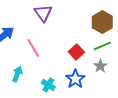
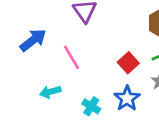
cyan arrow: (17, 74) -> (50, 92), turned -126

